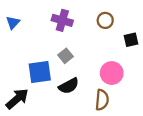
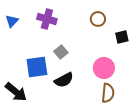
purple cross: (62, 20) -> (47, 19), moved
black arrow: (17, 99) -> (16, 92), turned 80
brown semicircle: (102, 100) -> (108, 93), moved

